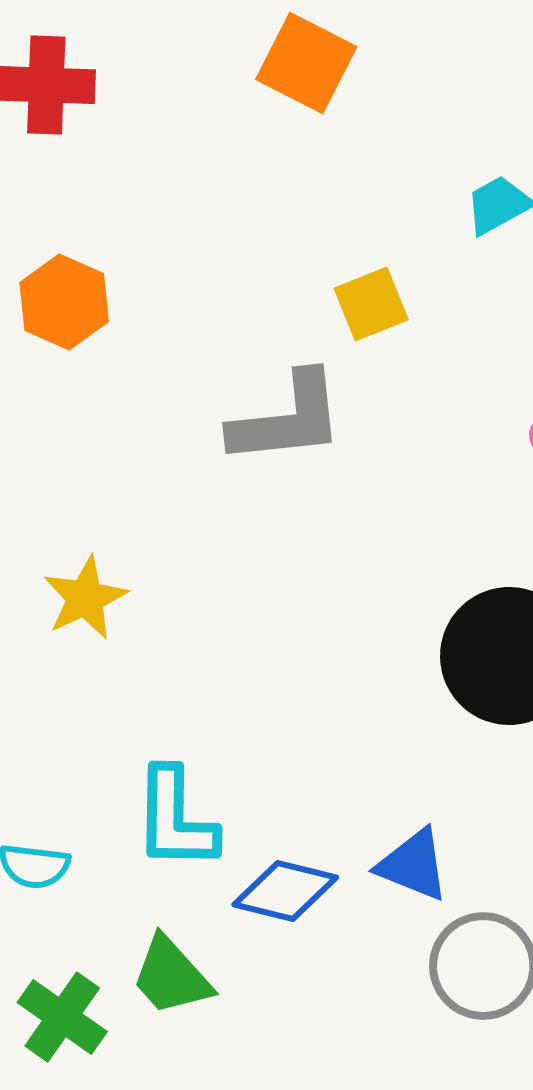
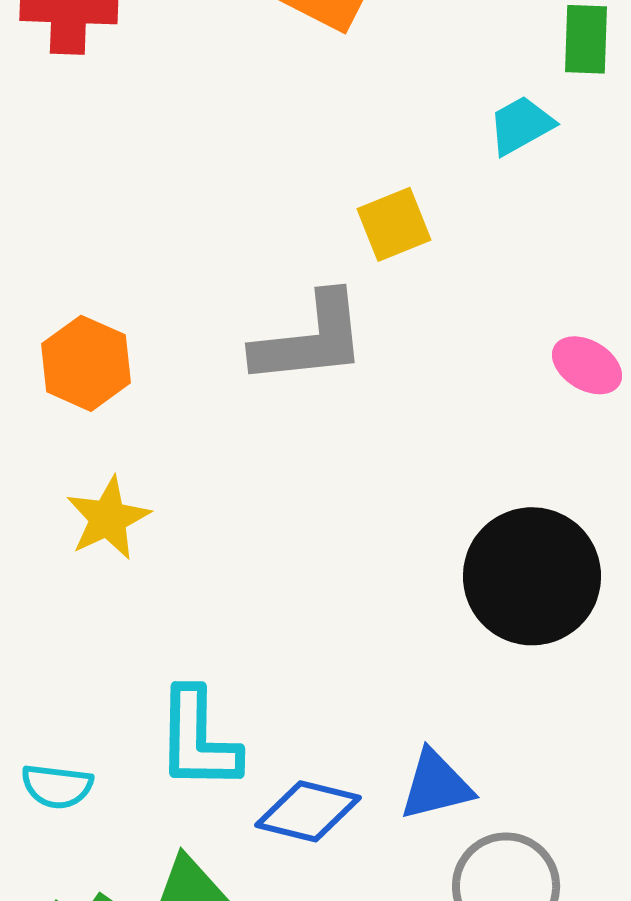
orange hexagon: (64, 302) -> (86, 363), moved
blue triangle: (413, 865) -> (436, 785), turned -36

